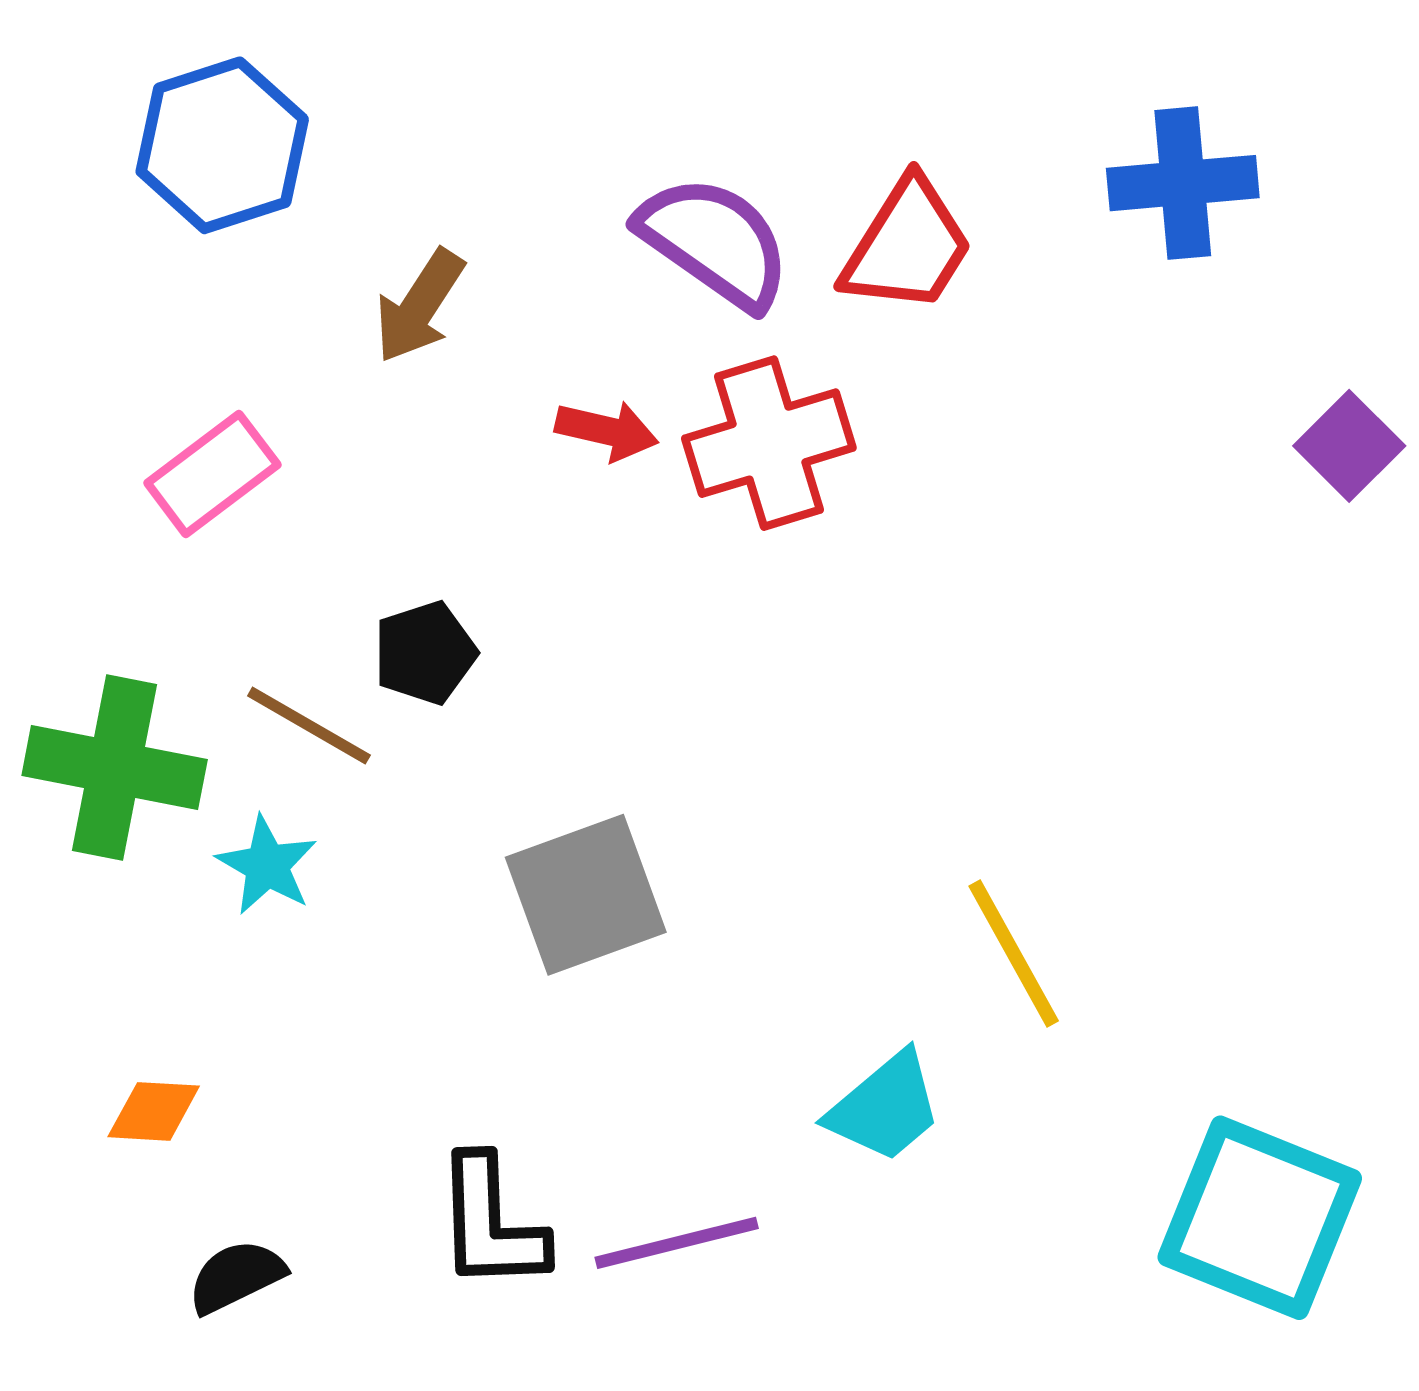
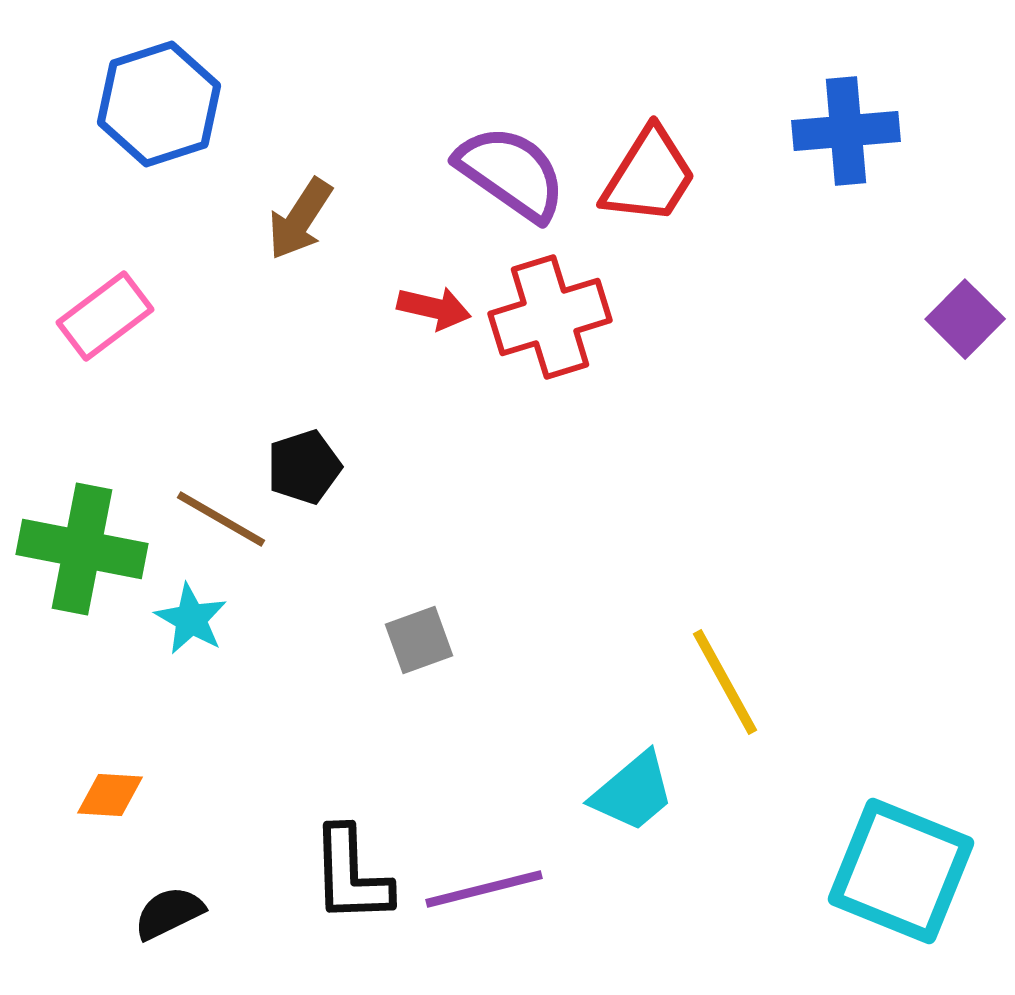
pink rectangle: (212, 474) -> (105, 316), moved
gray square: (586, 895) -> (419, 640), size x0.6

